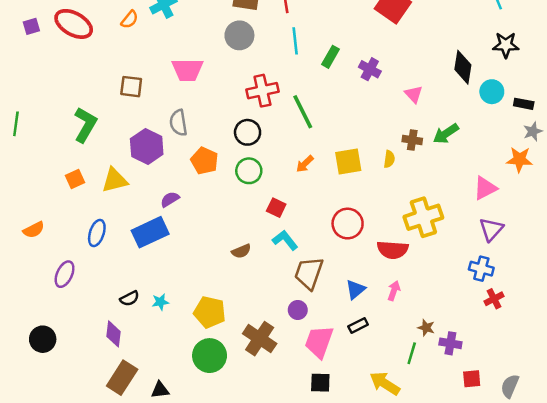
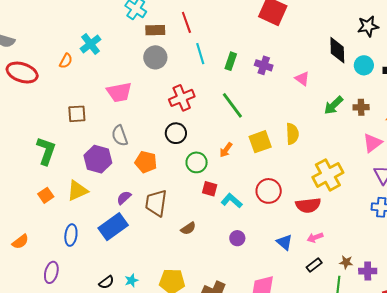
green line: (303, 112) -> (232, 105), moved
brown cross: (412, 140) -> (361, 107), moved
yellow semicircle: (389, 159) -> (292, 134), size x1.5
green circle: (249, 171) -> (197, 162), moved
cyan L-shape: (285, 240) -> (232, 201), moved
brown trapezoid: (309, 273) -> (156, 203), moved
blue triangle: (355, 289) -> (284, 242), turned -30
pink arrow: (394, 291) -> (315, 238), turned -119
purple circle: (298, 310) -> (237, 238), moved
black rectangle: (358, 326) -> (314, 265), moved

